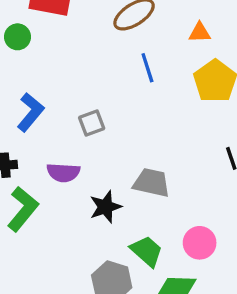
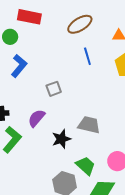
blue L-shape: (30, 112) -> (19, 66), moved
purple semicircle: (63, 172) -> (36, 118), turned 126

